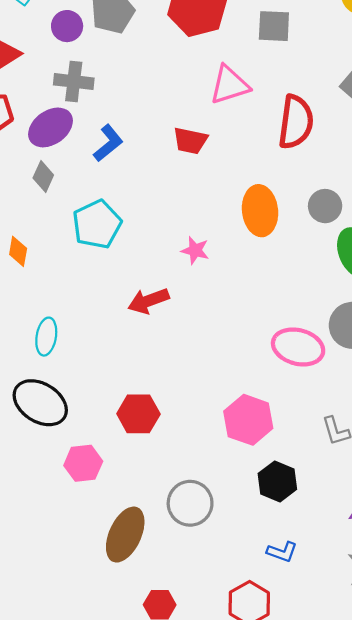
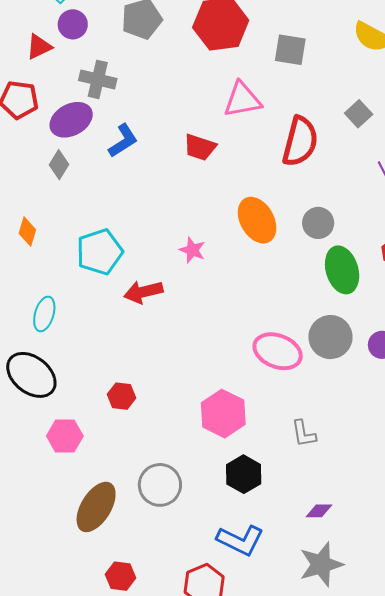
purple circle: (67, 26) -> (73, 24), moved
orange ellipse: (260, 211) -> (257, 220), turned -30
cyan pentagon: (97, 224) -> (100, 252), moved
red hexagon: (138, 414) -> (122, 396), size x0.7
blue L-shape: (282, 552) -> (240, 540), size x1.6

